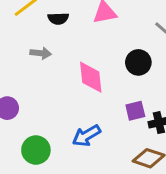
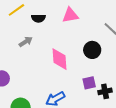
gray arrow: (41, 53) -> (26, 42), turned -40

